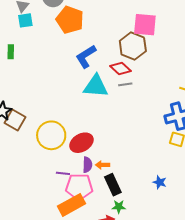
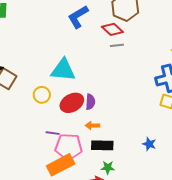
cyan triangle: (96, 86) -> (63, 70), moved
yellow circle: (51, 135) -> (42, 95), size x0.6
purple semicircle: (87, 165) -> (90, 102), moved
black rectangle: (113, 185) -> (102, 145), turned -65

